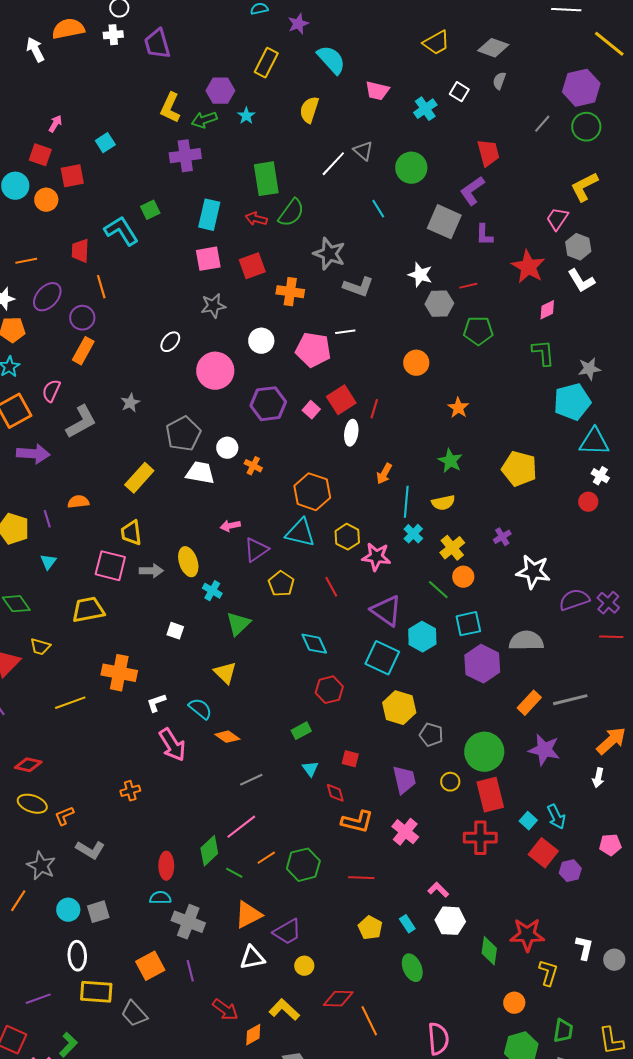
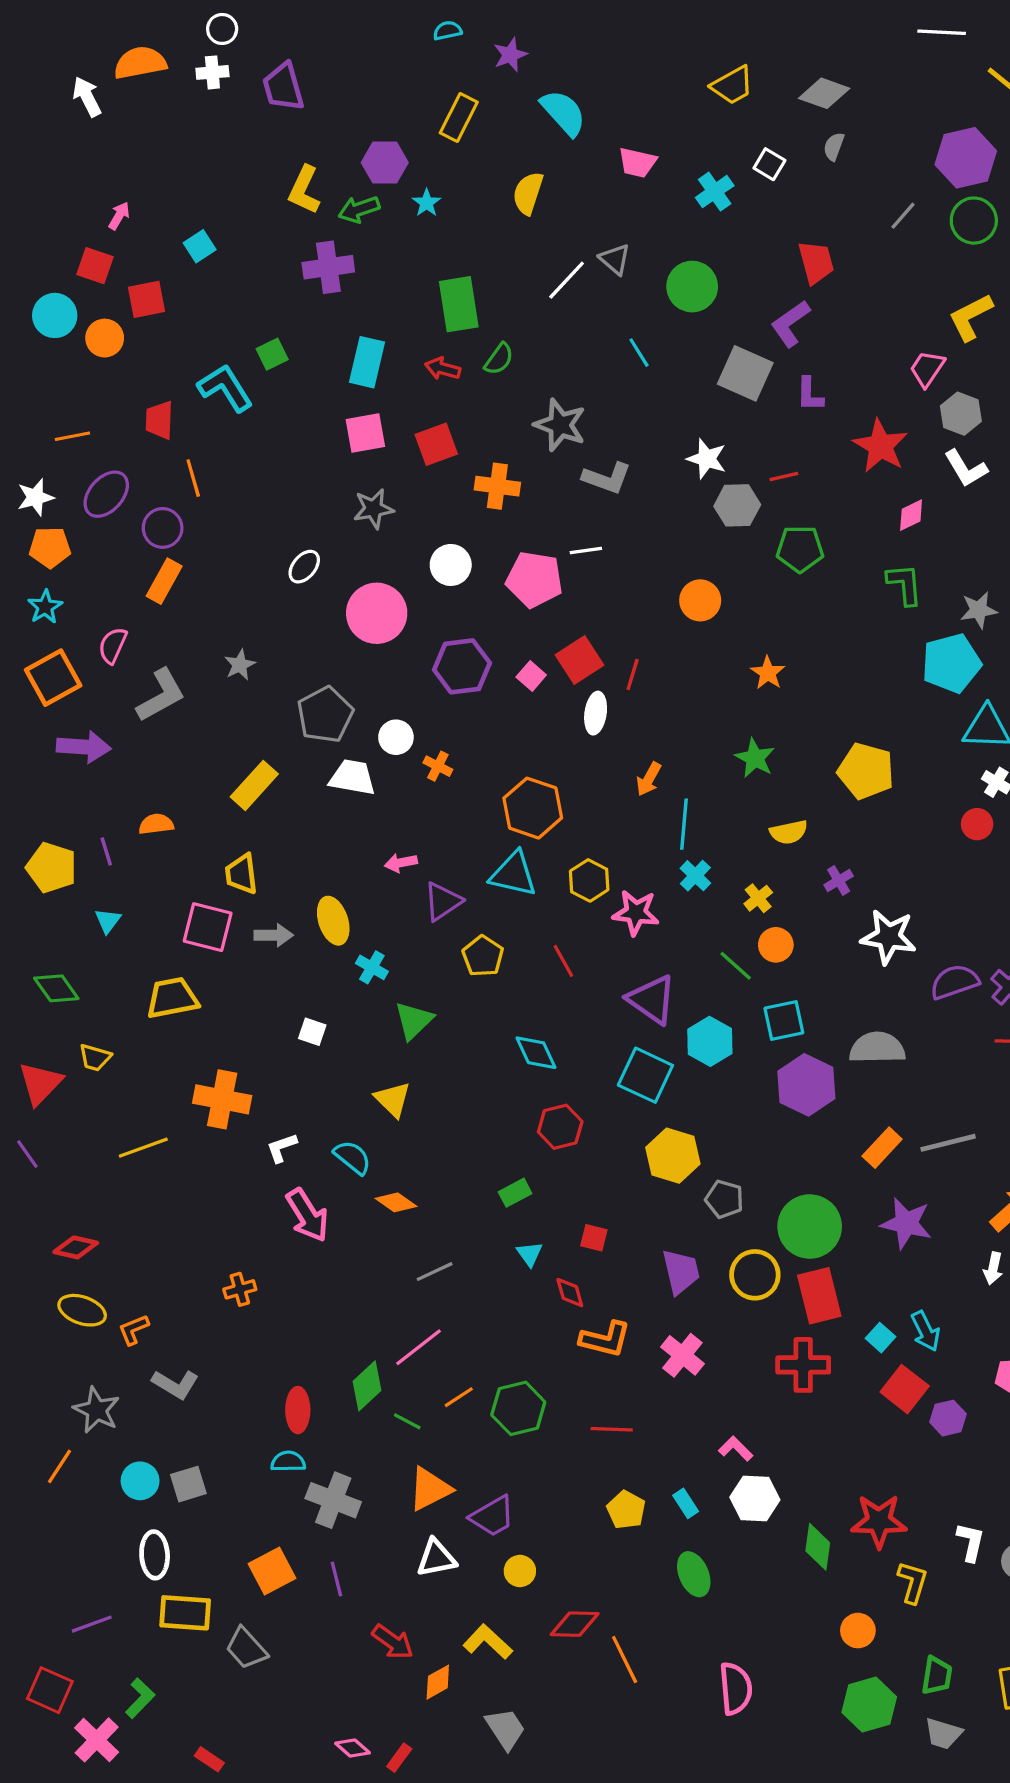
green semicircle: (291, 213) -> (499, 359), size x0.7
yellow semicircle: (443, 503) -> (789, 832), moved
yellow cross: (452, 548) -> (758, 898), size x0.7
yellow circle: (450, 782) -> (755, 1275), size x1.6

